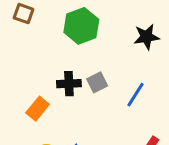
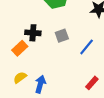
black cross: (69, 84) -> (33, 33), moved

